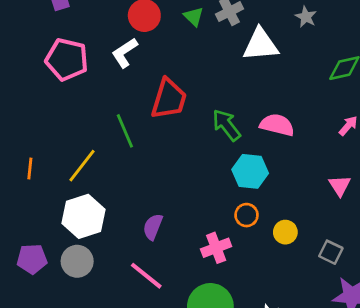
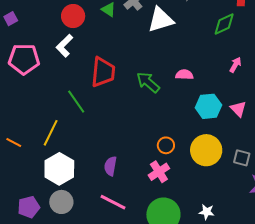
pink semicircle: (277, 125) -> (184, 75), size x0.7
orange line: (30, 169) -> (14, 143), turned -56
cyan hexagon: (250, 171) -> (208, 106), moved
orange circle: (246, 215) -> (166, 145), moved
yellow circle: (285, 232) -> (206, 150), size x1.8

